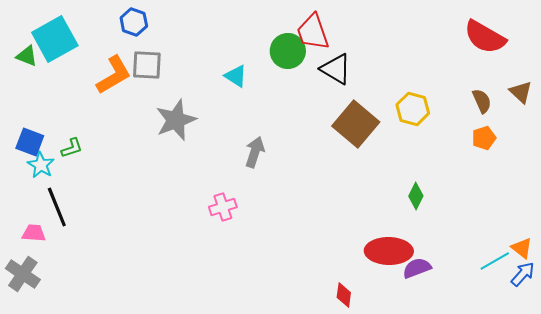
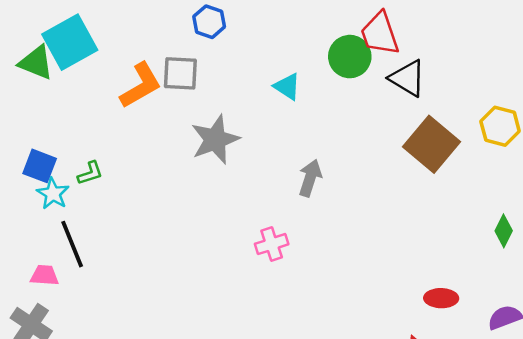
blue hexagon: (134, 22) -> (209, 22), moved
green triangle: (27, 56) -> (36, 63), size x1.4
red ellipse: (389, 251) -> (441, 298), moved, size x0.6

